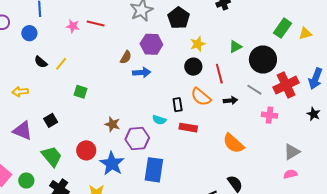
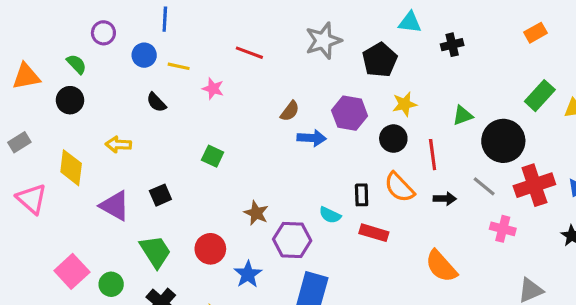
pink star: (73, 26) -> (213, 89), moved
purple hexagon: (151, 44) -> (350, 113), moved
yellow line: (61, 64) -> (179, 66), moved, turned 56
blue star: (112, 164) -> (248, 274), size x0.7

